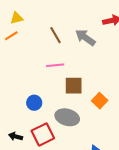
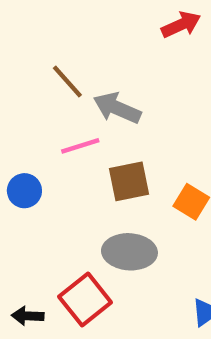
gray arrow: (85, 37) -> (117, 108), moved
blue circle: (34, 103) -> (24, 191), moved

